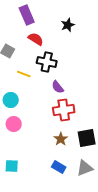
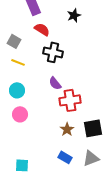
yellow line: (24, 74) -> (18, 62), moved
purple semicircle: (58, 87) -> (55, 83), moved
cyan square: (12, 166) -> (22, 165), moved

